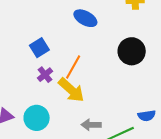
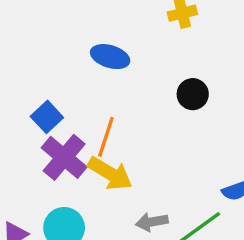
black circle: (132, 51) -> (193, 94), size x0.7
purple cross: (45, 75) -> (64, 157), size x1.8

